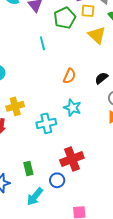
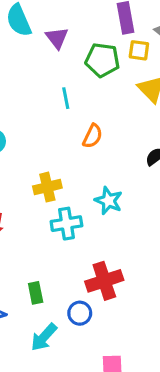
green pentagon: (65, 18) -> (102, 60), turned 30
orange semicircle: (69, 76) -> (93, 136), moved
yellow cross: (15, 106) -> (47, 187), moved

